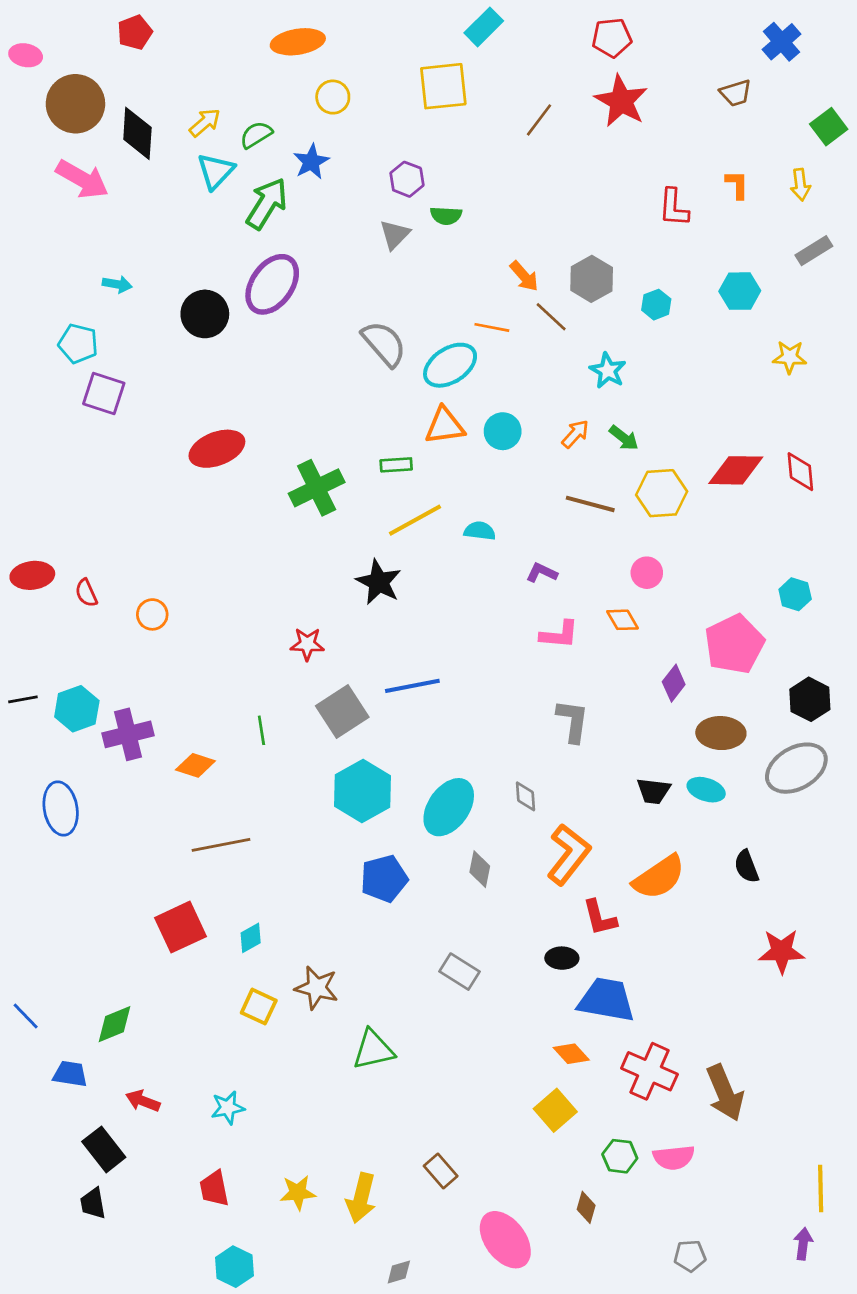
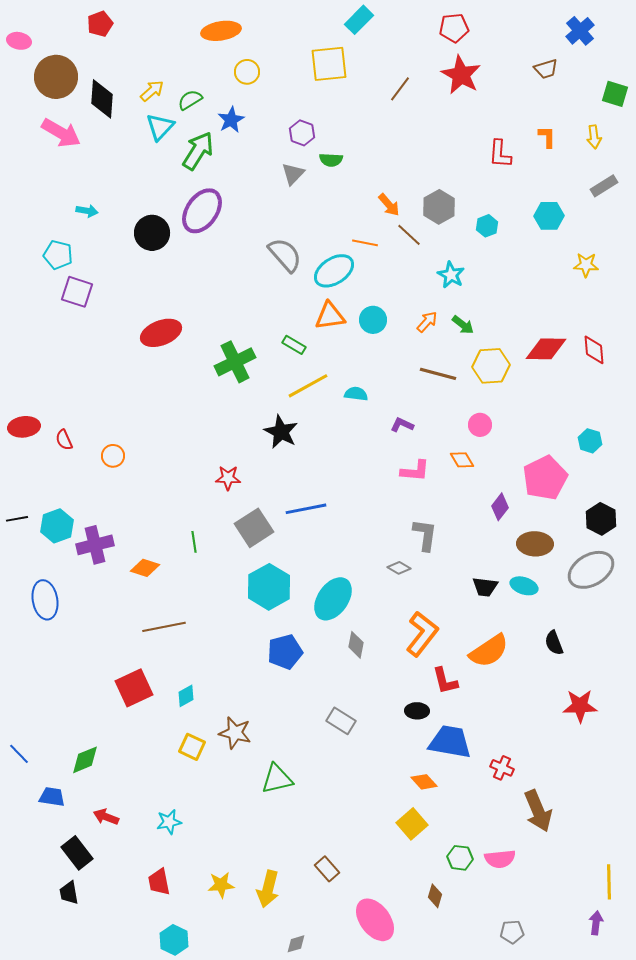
green square: (829, 127) -> (615, 94), turned -36
green rectangle: (396, 465) -> (294, 345), turned 35
gray diamond: (526, 796) -> (399, 568), moved, turned -55
red cross: (649, 1071) -> (502, 768), moved, size x0.6

